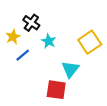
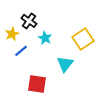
red square: (56, 90) -> (37, 84), moved

